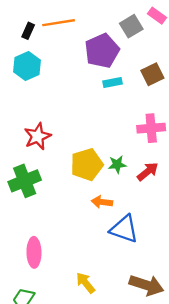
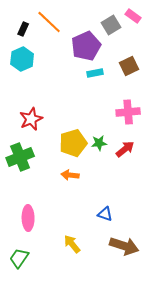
orange line: (59, 23) -> (49, 22), turned 52
orange arrow: (102, 202) -> (70, 175), moved
blue triangle: (124, 229) -> (105, 214), moved, size x0.6

